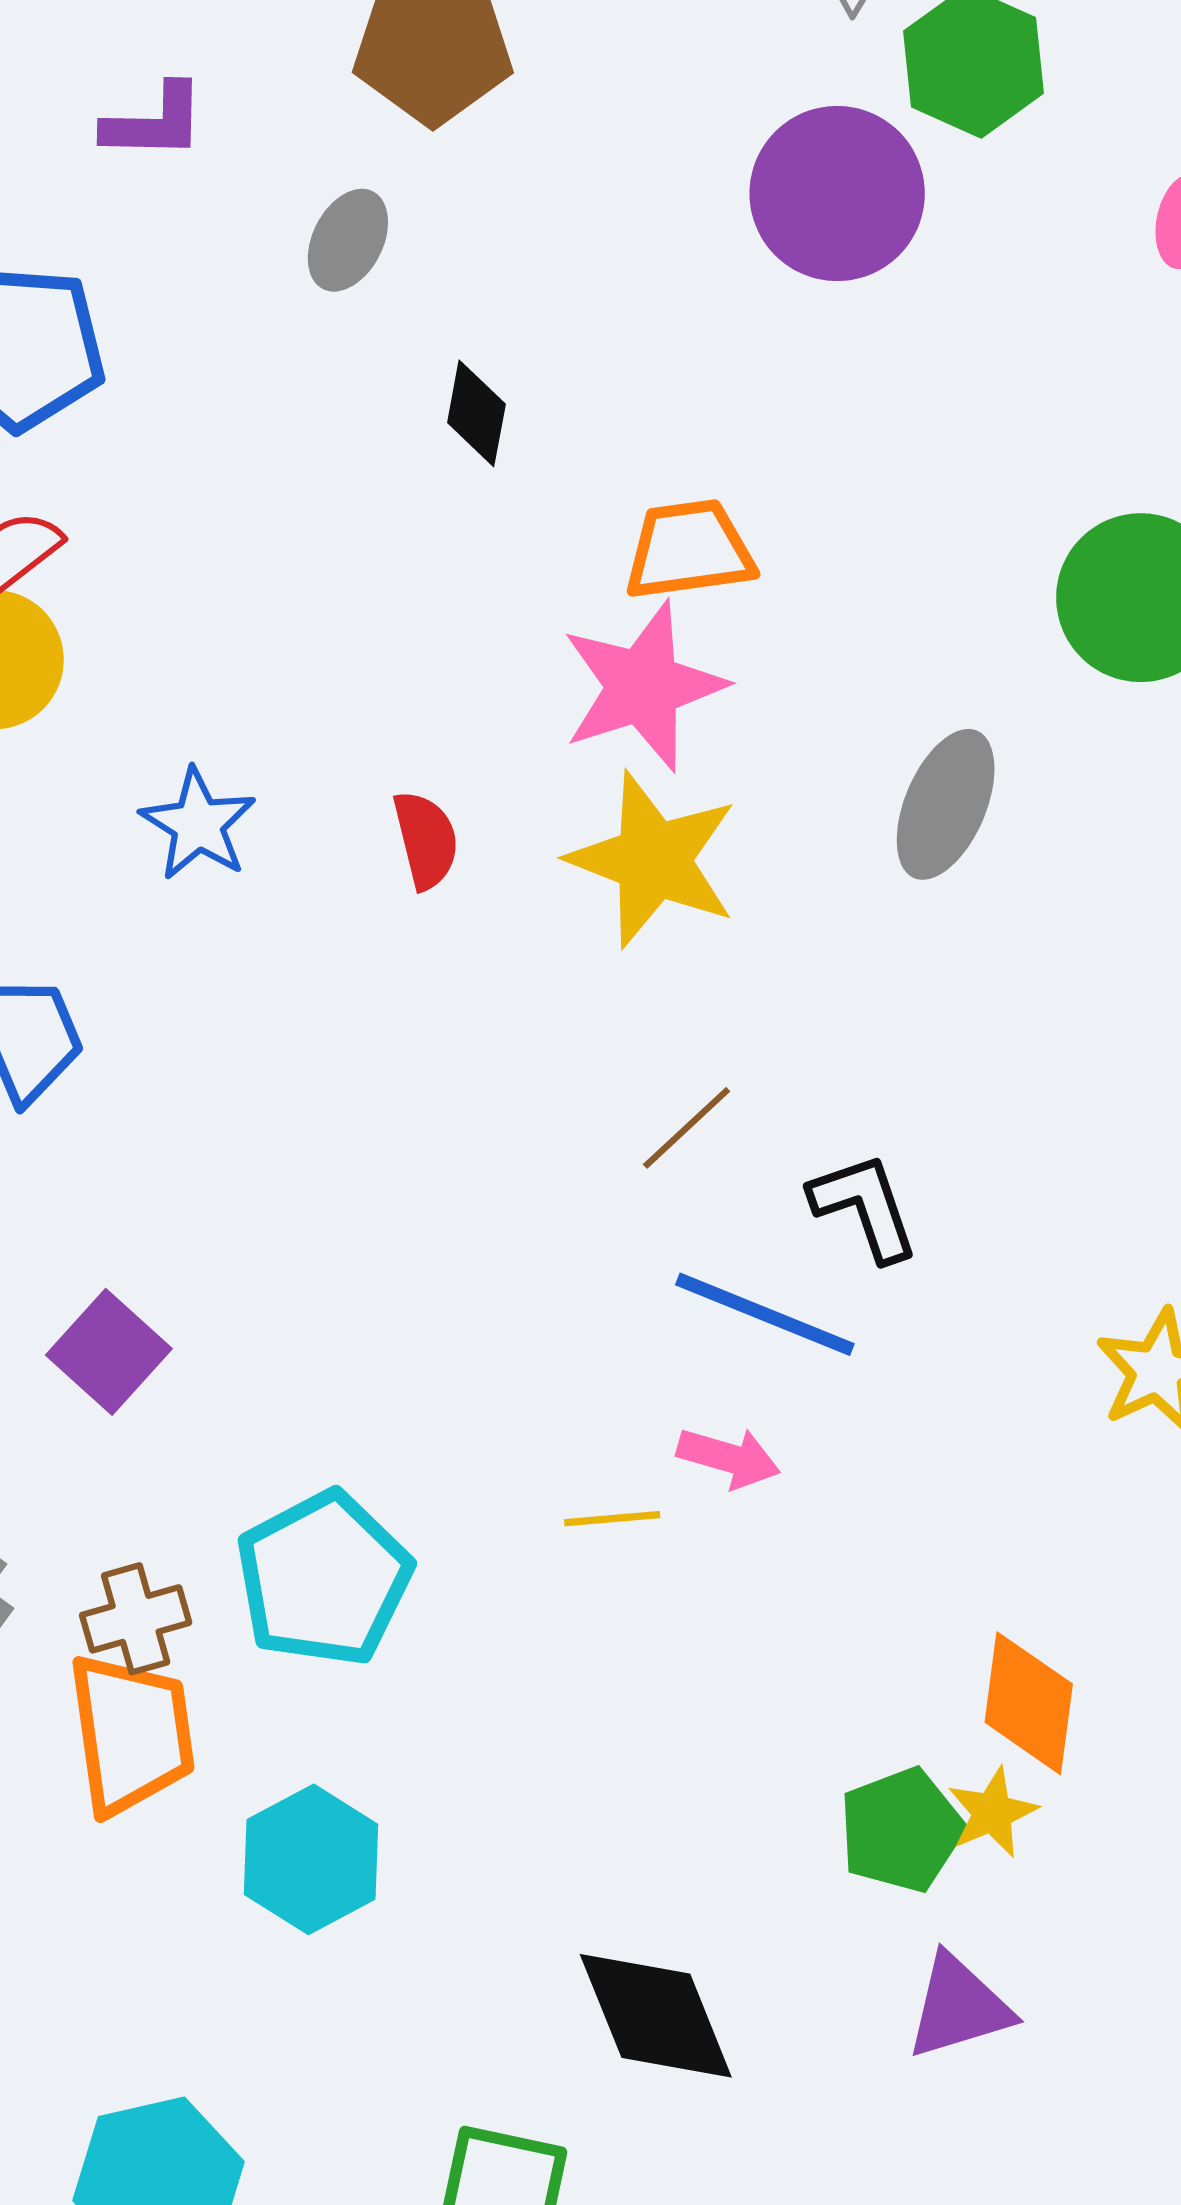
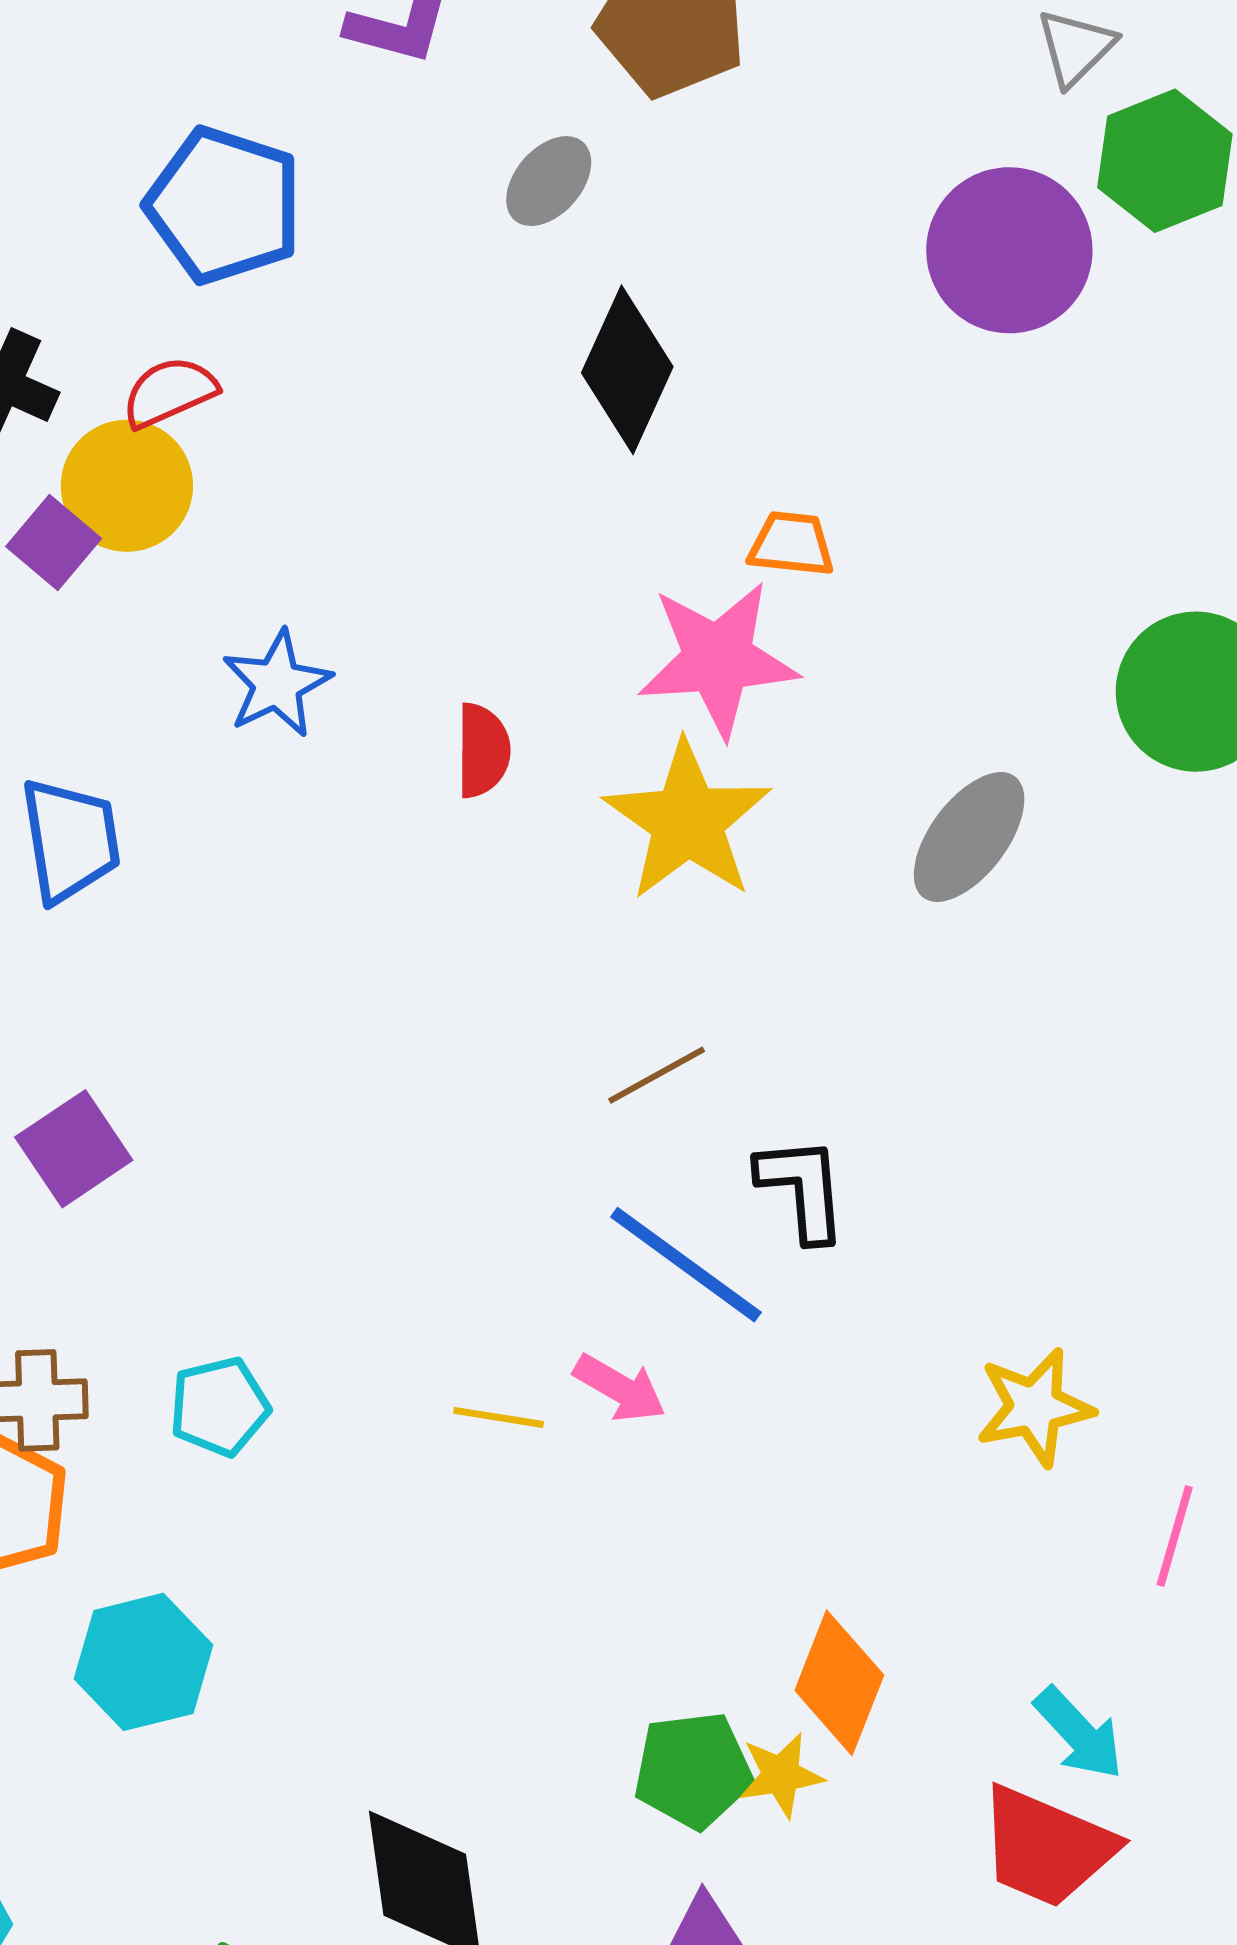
black diamond: (476, 413) -> (627, 370), size x1.6
orange trapezoid: (689, 550) -> (791, 544), size x0.7
cyan pentagon: (324, 1579) -> (219, 1407), size x0.6

